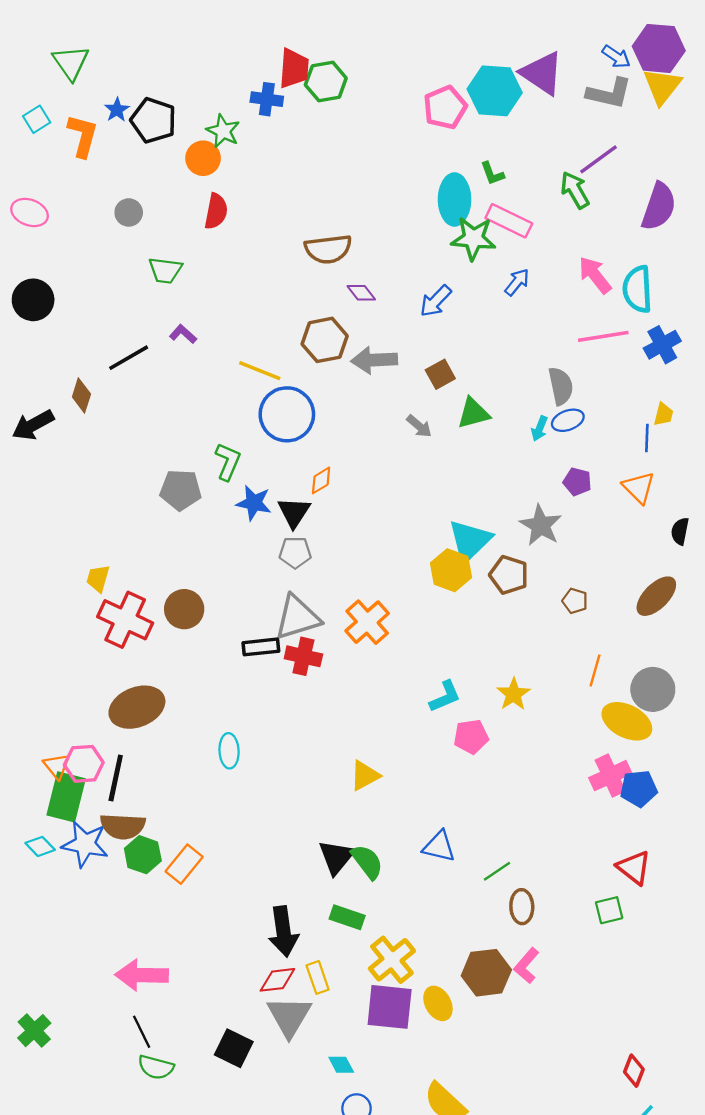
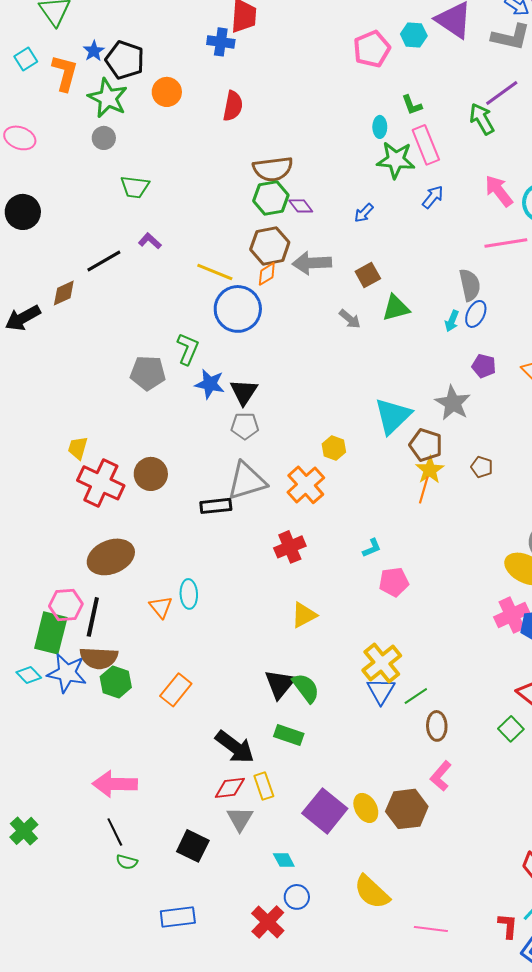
green hexagon: (326, 81) -> (271, 198), moved
cyan hexagon: (495, 91) -> (414, 35), size x0.6
green star: (223, 131) -> (108, 98), moved, size x1.4
cyan ellipse: (454, 200) -> (380, 127), size x0.5
red semicircle: (216, 211) -> (233, 106), moved
pink rectangle: (509, 221) -> (426, 145), turned 42
blue arrow: (436, 301) -> (364, 213), size x0.7
brown diamond: (81, 395) -> (64, 293), turned 48
blue ellipse: (568, 420) -> (476, 314), turned -44
orange diamond: (321, 480) -> (267, 274), moved
yellow hexagon: (451, 570) -> (334, 448), moved, size x0.7
red cross: (303, 656) -> (290, 547), moved, turned -36
orange line: (595, 671) -> (424, 490), moved
yellow star: (514, 694) -> (430, 470), moved
cyan L-shape: (445, 696) -> (372, 548), size x0.7
orange triangle: (57, 766) -> (161, 607), moved
blue triangle: (439, 846) -> (381, 691), moved, turned 48
orange rectangle: (184, 864) -> (176, 690), moved
green square: (609, 910) -> (511, 729), turned -30
black arrow: (283, 931) -> (235, 747), turned -45
yellow cross: (392, 960) -> (382, 663), moved
brown hexagon: (486, 973) -> (407, 809), moved
purple square: (390, 1007) -> (325, 811), turned 33
gray triangle: (289, 1016) -> (240, 819), size x0.7
green semicircle: (156, 1067) -> (127, 862), size x0.7

